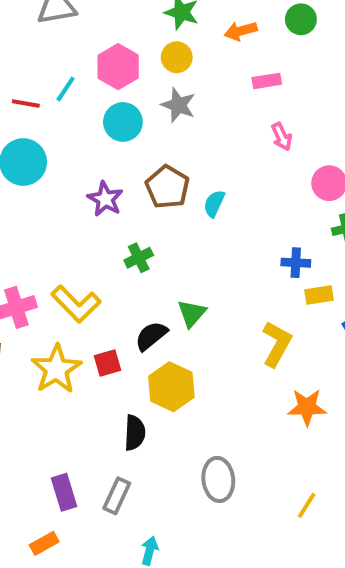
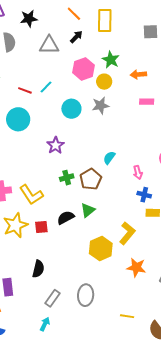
pink hexagon: (118, 67) -> (84, 69), moved
gray star: (178, 105) -> (101, 105), turned 30
pink arrow: (282, 137) -> (138, 172), moved
brown pentagon: (167, 187) -> (91, 179), moved
yellow hexagon: (171, 387) -> (101, 249), moved
black semicircle: (135, 433) -> (38, 269), moved
gray rectangle: (117, 496) -> (52, 298), moved
yellow line: (307, 505) -> (127, 316), turned 56

